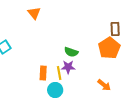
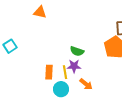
orange triangle: (34, 13) -> (40, 12), turned -40
orange arrow: (104, 85) -> (86, 84), moved

